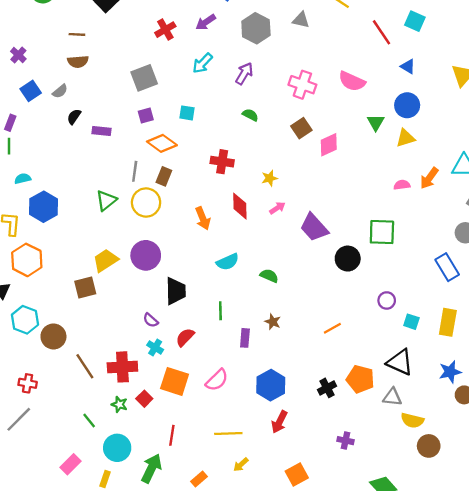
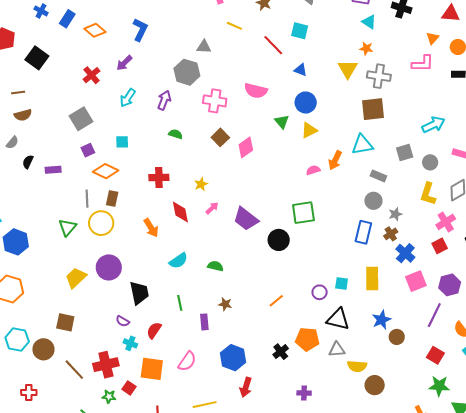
gray hexagon: (256, 28) -> (187, 72), moved
blue rectangle: (447, 267) -> (363, 232), turned 55
brown square: (85, 288) -> (65, 322), moved, turned 36
purple circle: (387, 300) -> (320, 292), moved

